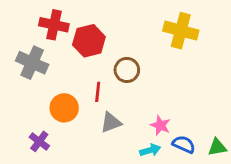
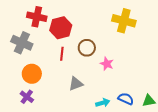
red line: (98, 92) -> (62, 54), moved
orange circle: (64, 108) -> (32, 74), moved
pink star: (160, 125) -> (107, 64), moved

